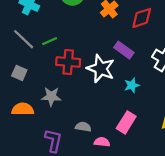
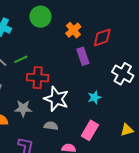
purple rectangle: (124, 50) -> (83, 56), moved, turned 36
white star: (101, 69) -> (56, 99), moved
gray semicircle: (83, 127) -> (51, 126), moved

